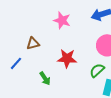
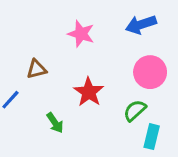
red star: (67, 58) -> (89, 92), turned 30

